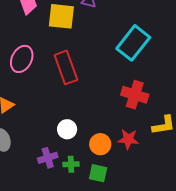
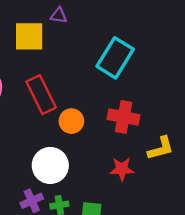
white circle: (67, 129) -> (50, 165), size x1.6
orange circle: (100, 144) -> (71, 121), moved

